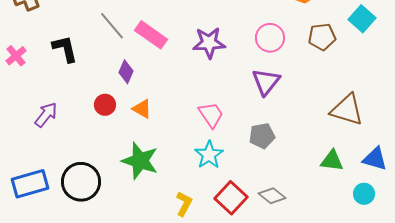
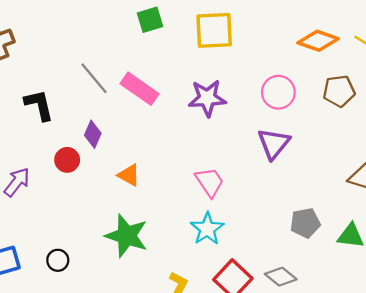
purple diamond: (126, 72) -> (93, 134), moved
red circle: (105, 105) -> (67, 160), moved
gray pentagon: (262, 136) -> (305, 223), moved
black circle: (81, 182) -> (58, 260), size x0.5

